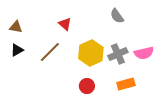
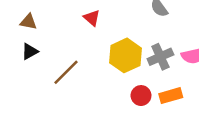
brown line: (50, 52) -> (66, 72), moved
red circle: (87, 86) -> (141, 96), moved

